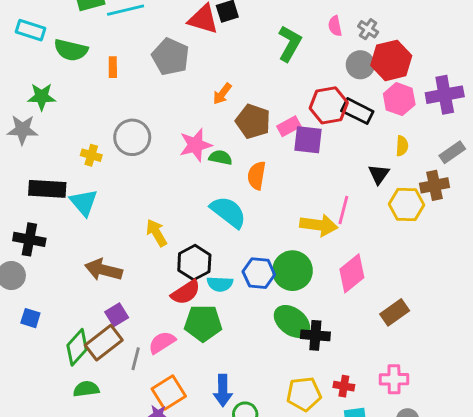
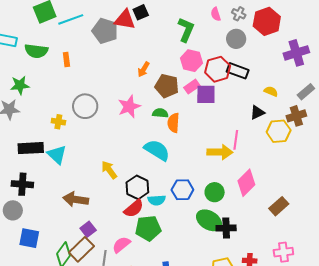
gray pentagon: (171, 57) -> (105, 31), moved
red hexagon: (391, 60) -> (267, 21), moved
pink hexagon: (399, 99) -> (191, 61), moved
yellow semicircle: (402, 146) -> (271, 91), turned -64
green semicircle: (220, 157) -> (160, 113), moved
black triangle: (379, 174) -> (257, 113), turned 35
green circle: (292, 271) -> (215, 192), moved, size x0.7
blue square: (30, 318) -> (29, 238), size x1.5

